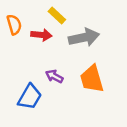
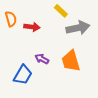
yellow rectangle: (57, 16) -> (61, 11), moved
gray arrow: (84, 37) -> (78, 28), moved

